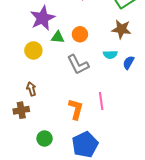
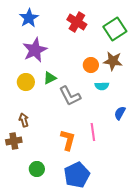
orange circle: (80, 34) -> (91, 65), moved
green triangle: (58, 37) -> (50, 78), moved, turned -32
blue semicircle: (129, 63) -> (120, 113), moved

